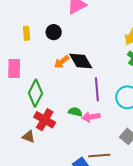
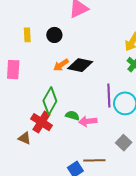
black diamond: (81, 61) -> (80, 65), turned -50
purple line: (97, 89) -> (109, 96), moved
green diamond: (35, 93) -> (50, 101), moved

